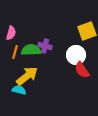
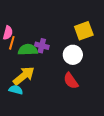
orange line: (15, 52) -> (12, 43), moved
red semicircle: (82, 70) -> (71, 81), moved

